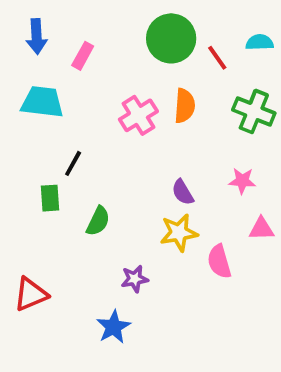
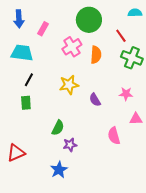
cyan semicircle: (260, 42) -> (135, 13), moved
red line: (217, 58) -> (121, 36), moved
pink cross: (138, 115) -> (72, 47), moved
black line: (73, 163) -> (29, 80), moved
green semicircle: (98, 221) -> (58, 128), moved
yellow star: (179, 233) -> (69, 85), moved

